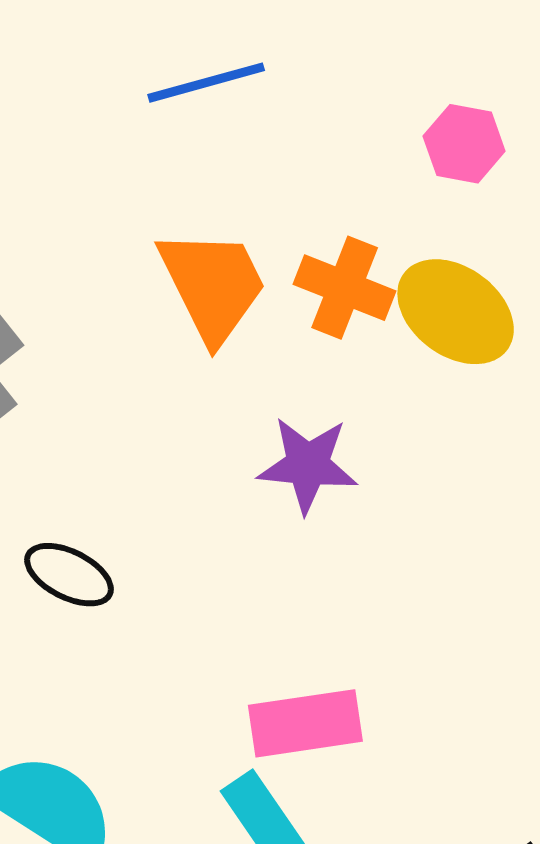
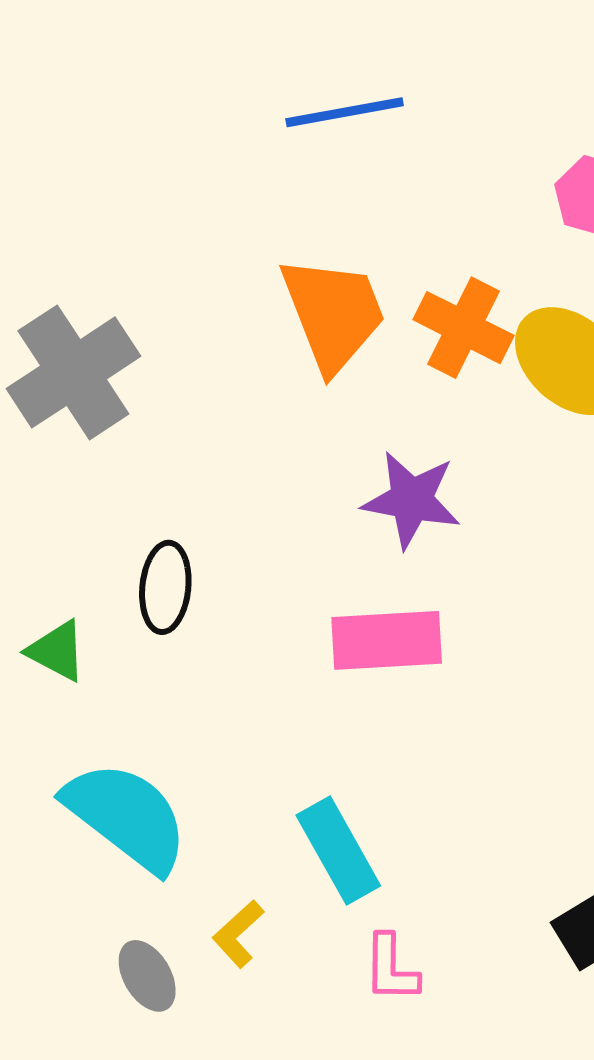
black ellipse: (69, 575) -> (165, 587), turned 64
pink rectangle: (305, 723) -> (387, 640), moved

